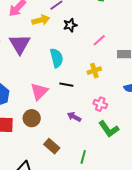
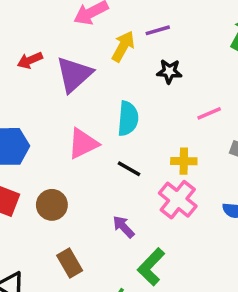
yellow arrow: (41, 20) -> (123, 46), turned -66
pink triangle: (39, 91) -> (83, 144), moved
pink cross: (100, 104) -> (178, 200), moved, size x1.5
green L-shape: (109, 129) -> (151, 267), moved, turned 60

